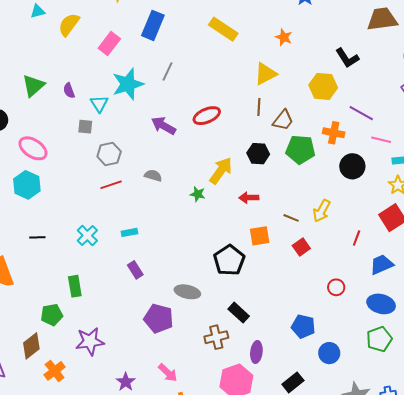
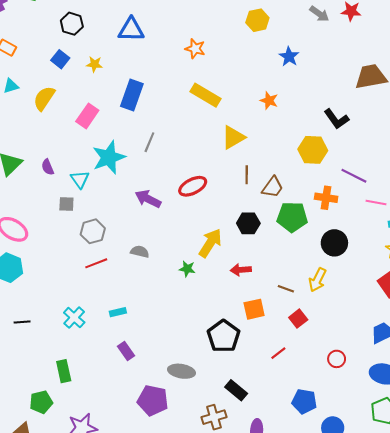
yellow triangle: (265, 74) -> (233, 137), moved
black circle: (352, 166) -> (334, 243), moved
red line: (357, 238) -> (278, 353), moved, turned 35

